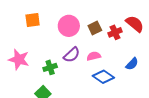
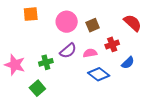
red cross: (115, 32) -> (112, 44), moved
pink star: (19, 59) -> (15, 65), moved

